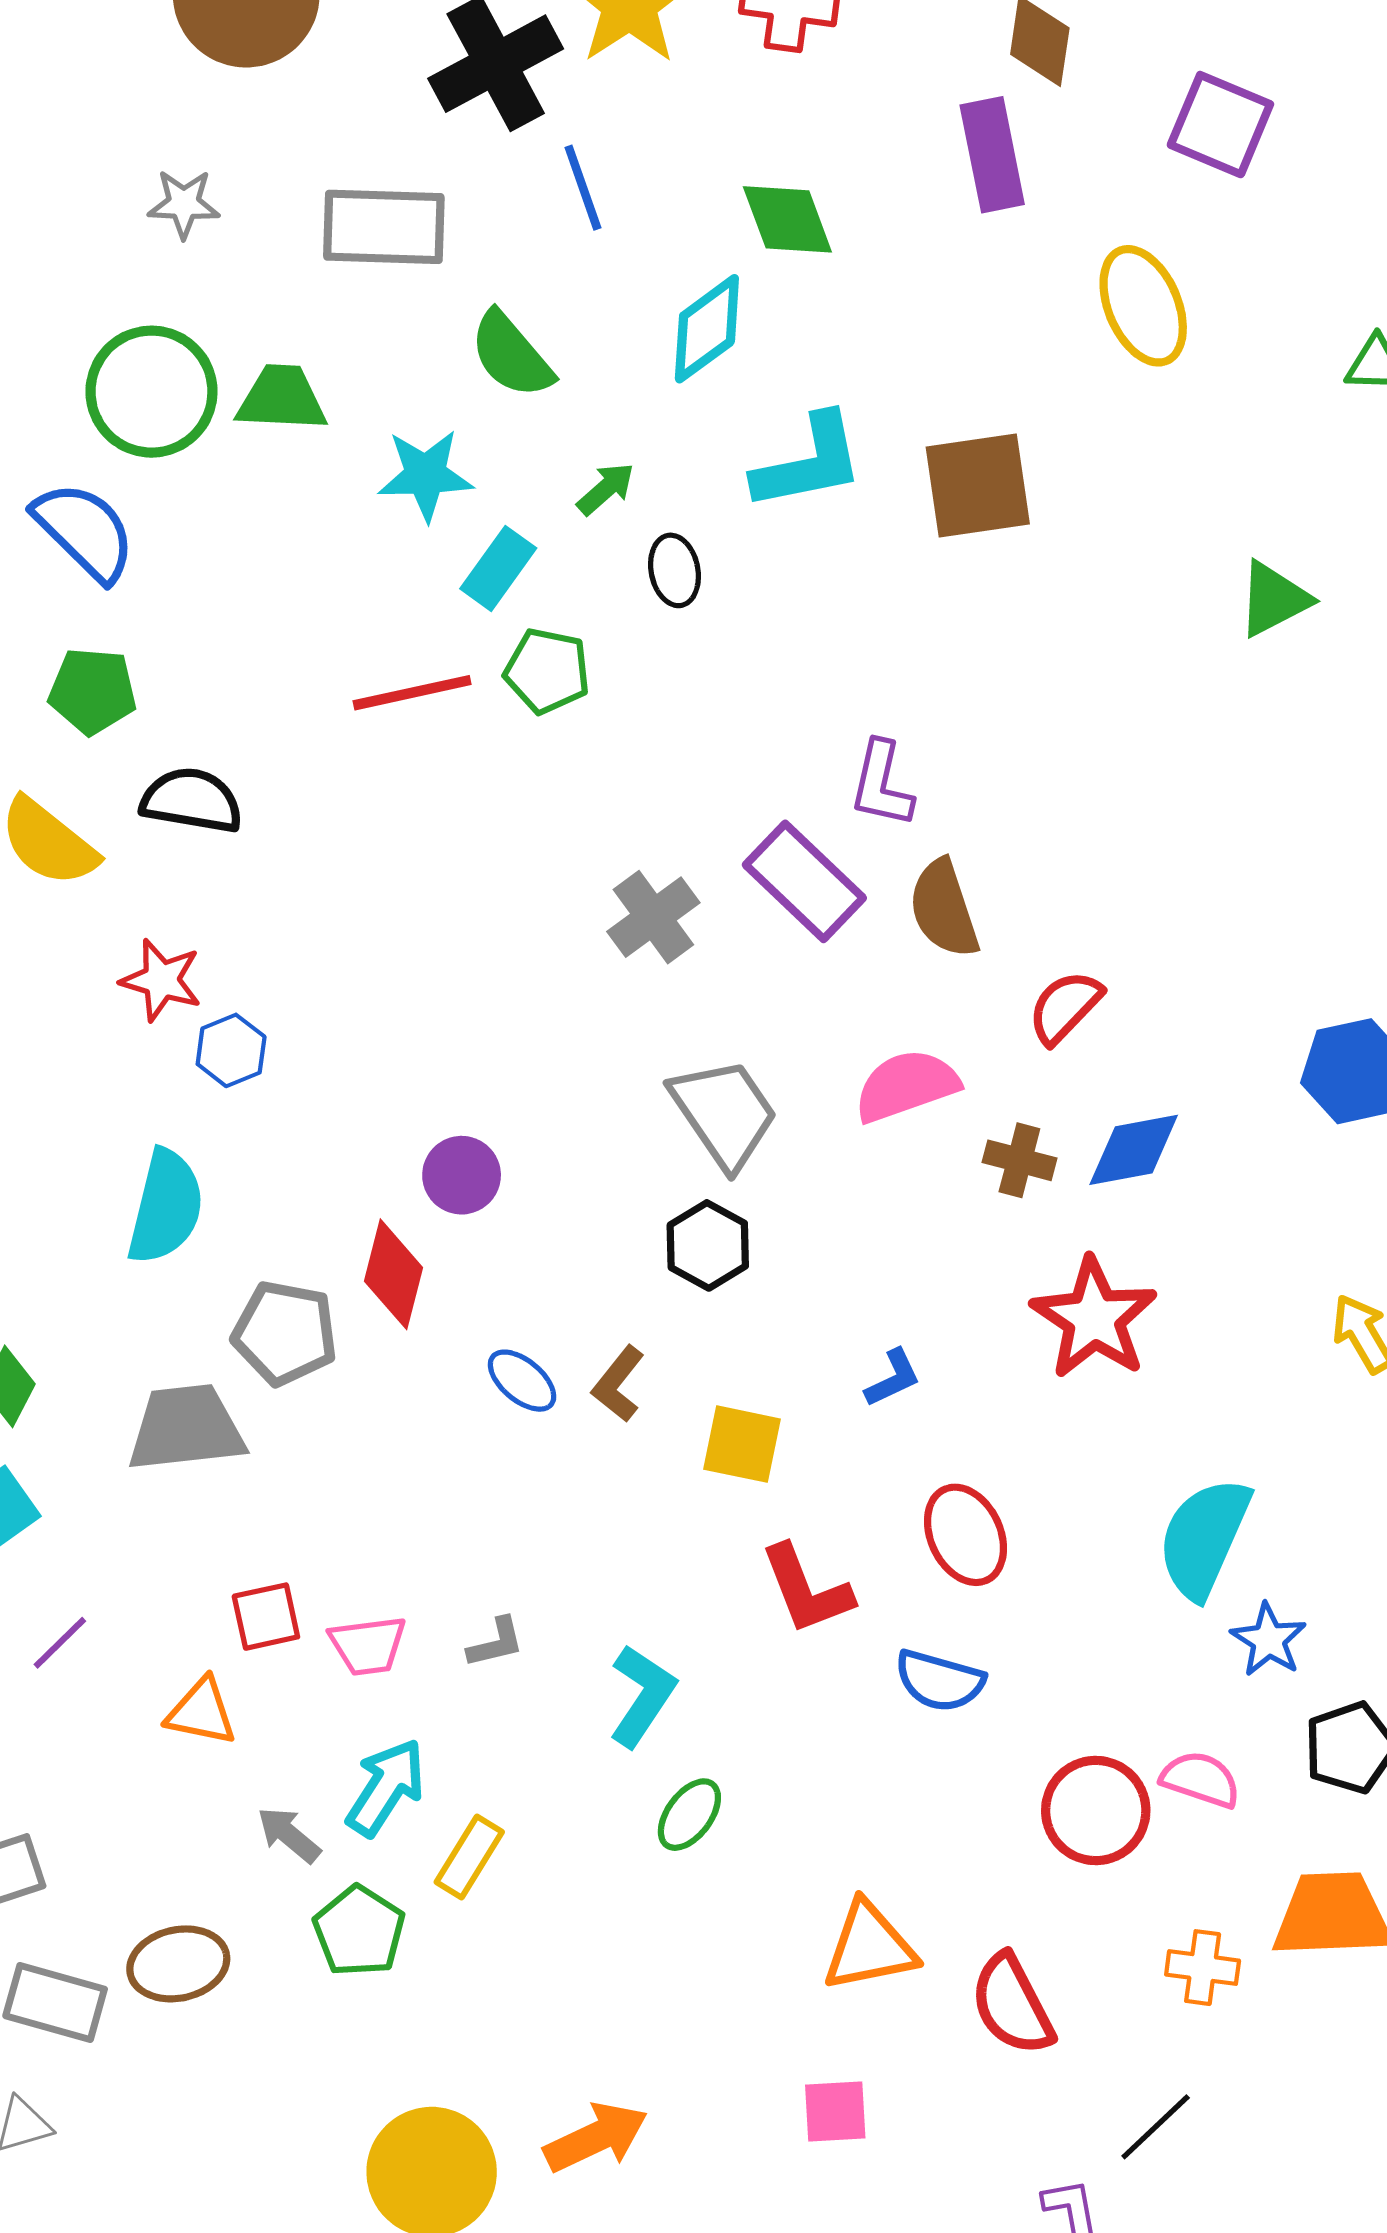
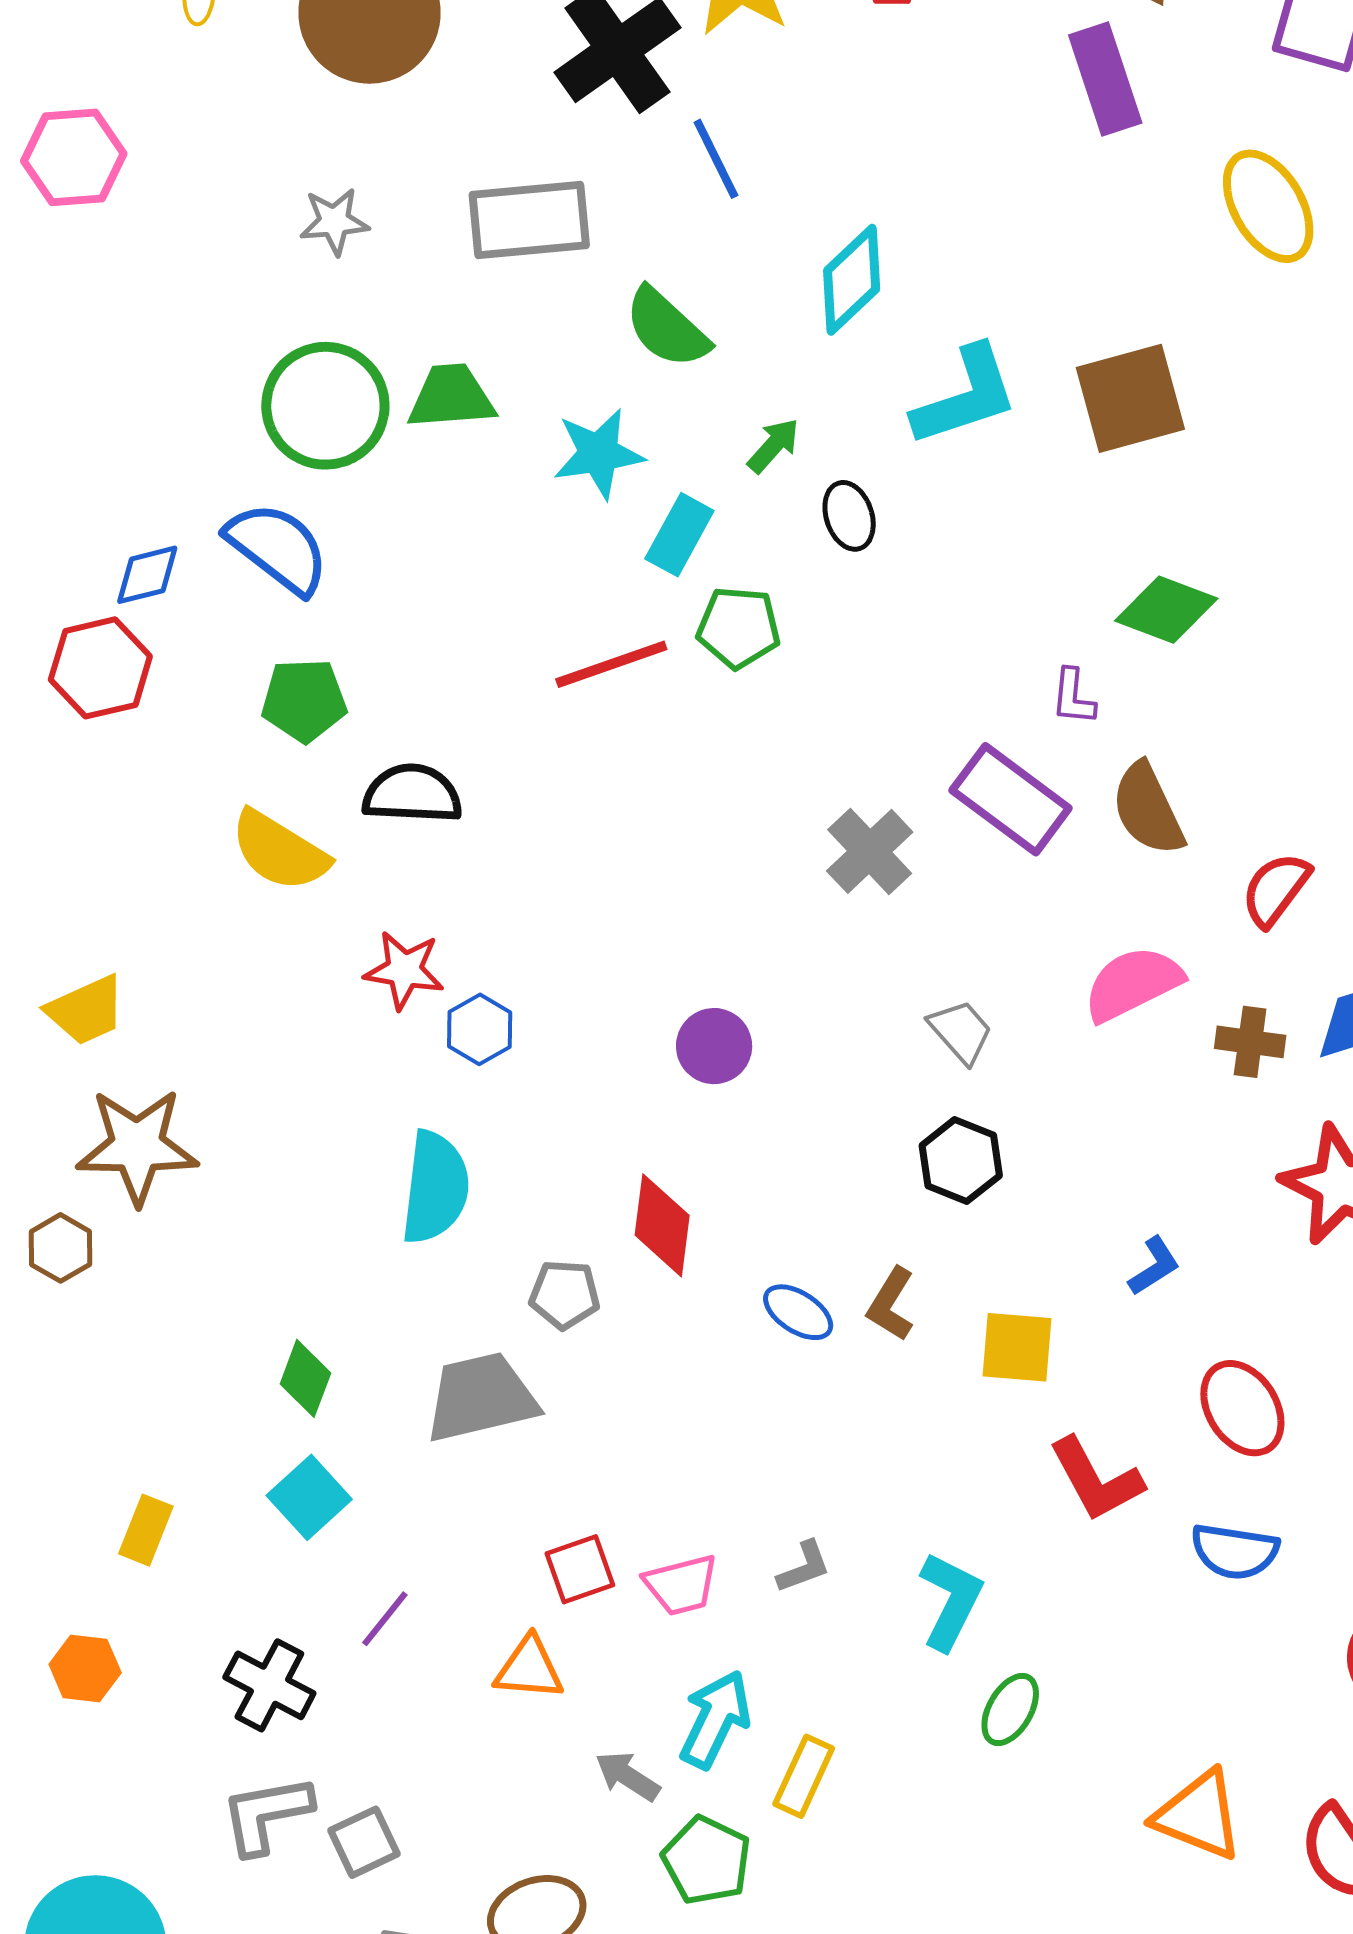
green diamond: (787, 219) -> (1166, 610), moved, turned -42
purple L-shape: (882, 784) -> (1073, 697), size x0.7
gray trapezoid: (724, 1113) -> (961, 1031), size x0.6
purple circle: (462, 1175) -> (714, 1046), moved
gray pentagon: (285, 1333) -> (565, 1295), size x0.7
orange triangle: (869, 1947) -> (1199, 1815), turned 40

